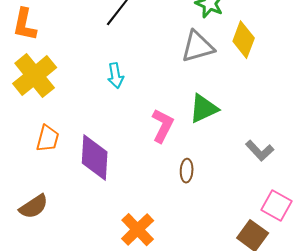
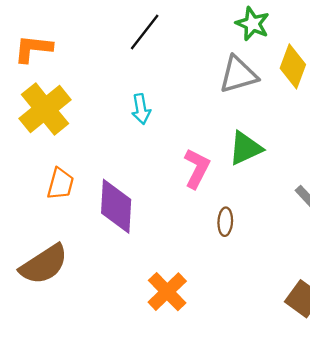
orange L-shape: (25, 25) -> (33, 49), turned 84
brown semicircle: (34, 207) -> (44, 264), size x1.4

